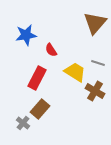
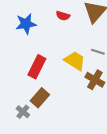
red semicircle: (51, 50) -> (63, 16), moved, turned -40

